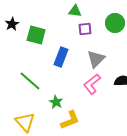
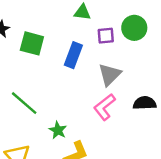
purple square: (85, 29) -> (106, 36), moved
blue rectangle: (61, 57) -> (73, 55), moved

